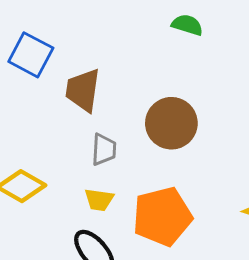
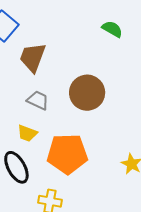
gray trapezoid: (104, 149) -> (38, 100), turned -80

